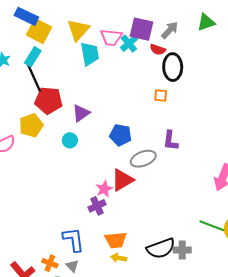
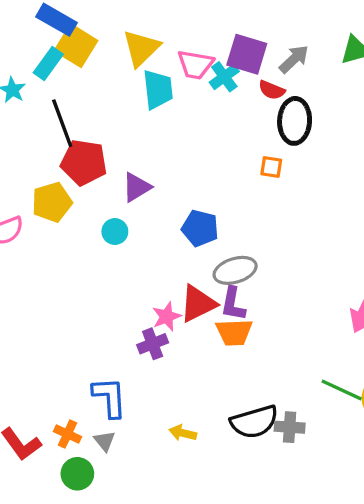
cyan rectangle: (33, 57) -> (48, 64), moved
purple L-shape: (170, 141) -> (233, 304), moved
orange trapezoid: (116, 240) -> (234, 332), moved

